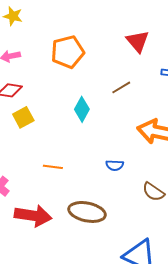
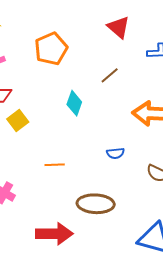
red arrow: (33, 216) -> (54, 234), moved

